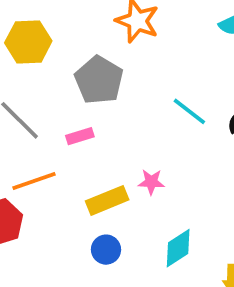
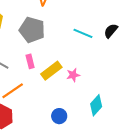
pink rectangle: (80, 136) -> (30, 61), turned -72
yellow rectangle: (107, 200) -> (51, 71), moved

